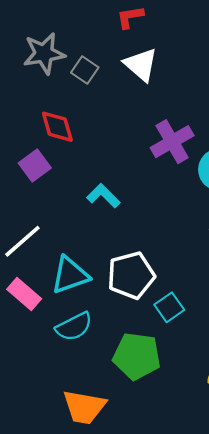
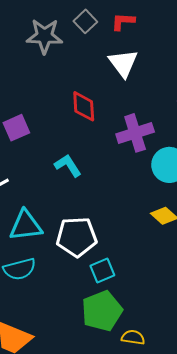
gray square: (85, 70) -> (85, 21), moved
red diamond: (57, 127) -> (84, 106), moved
green pentagon: (137, 356) -> (102, 311), moved, turned 30

